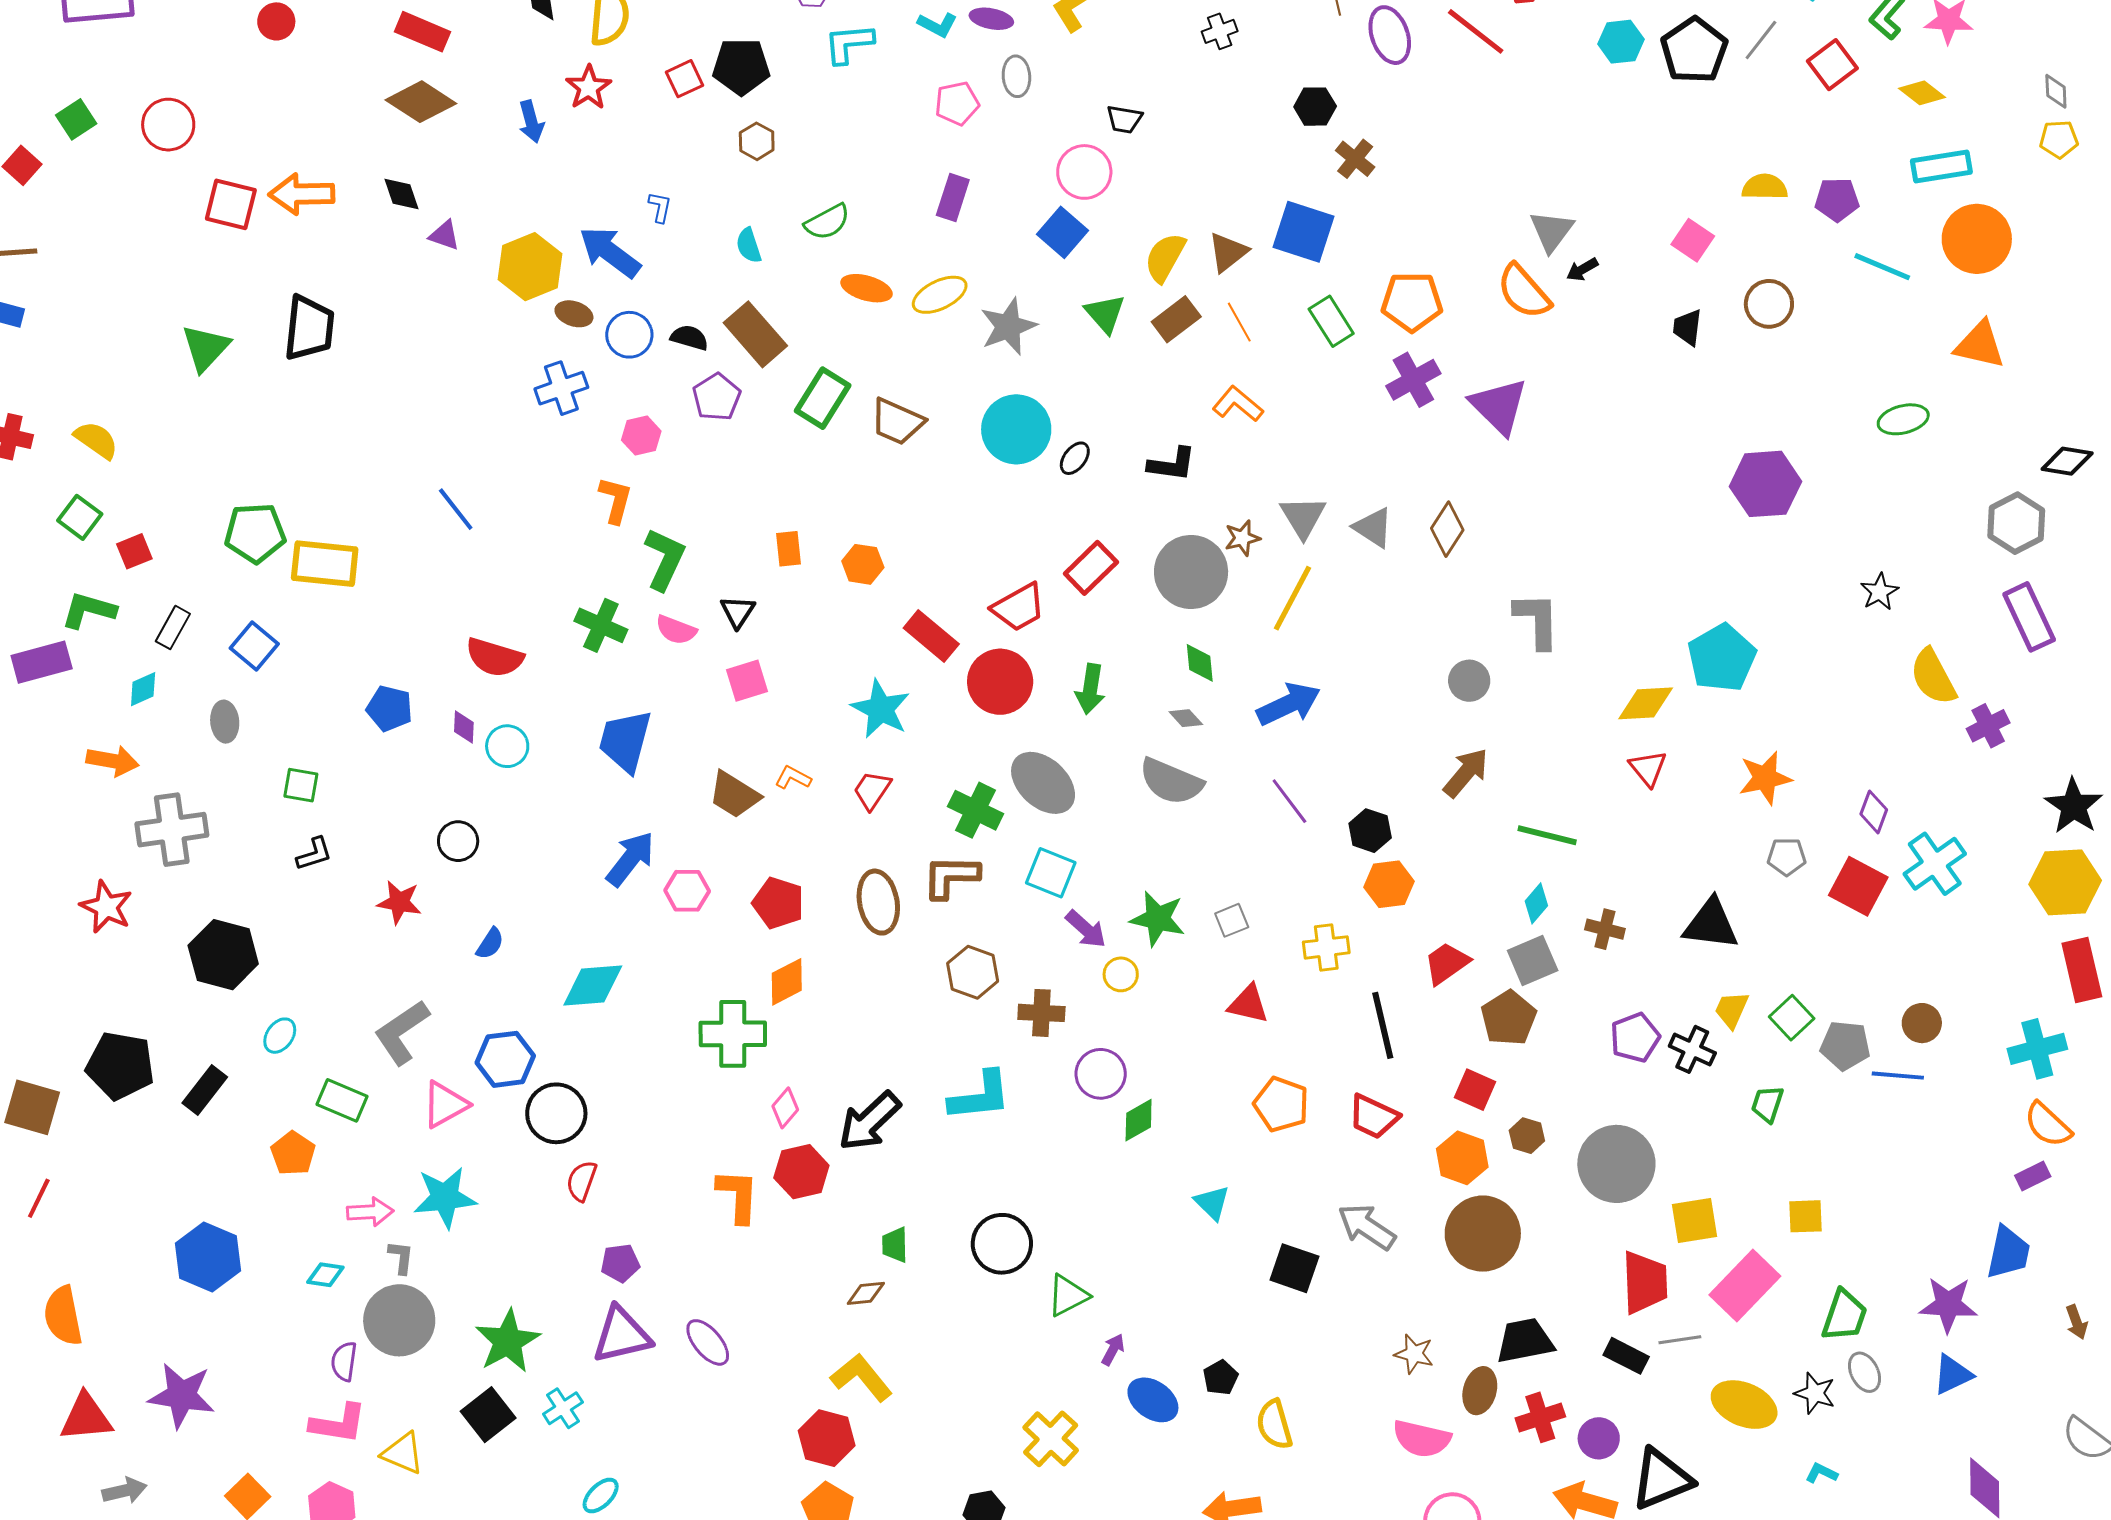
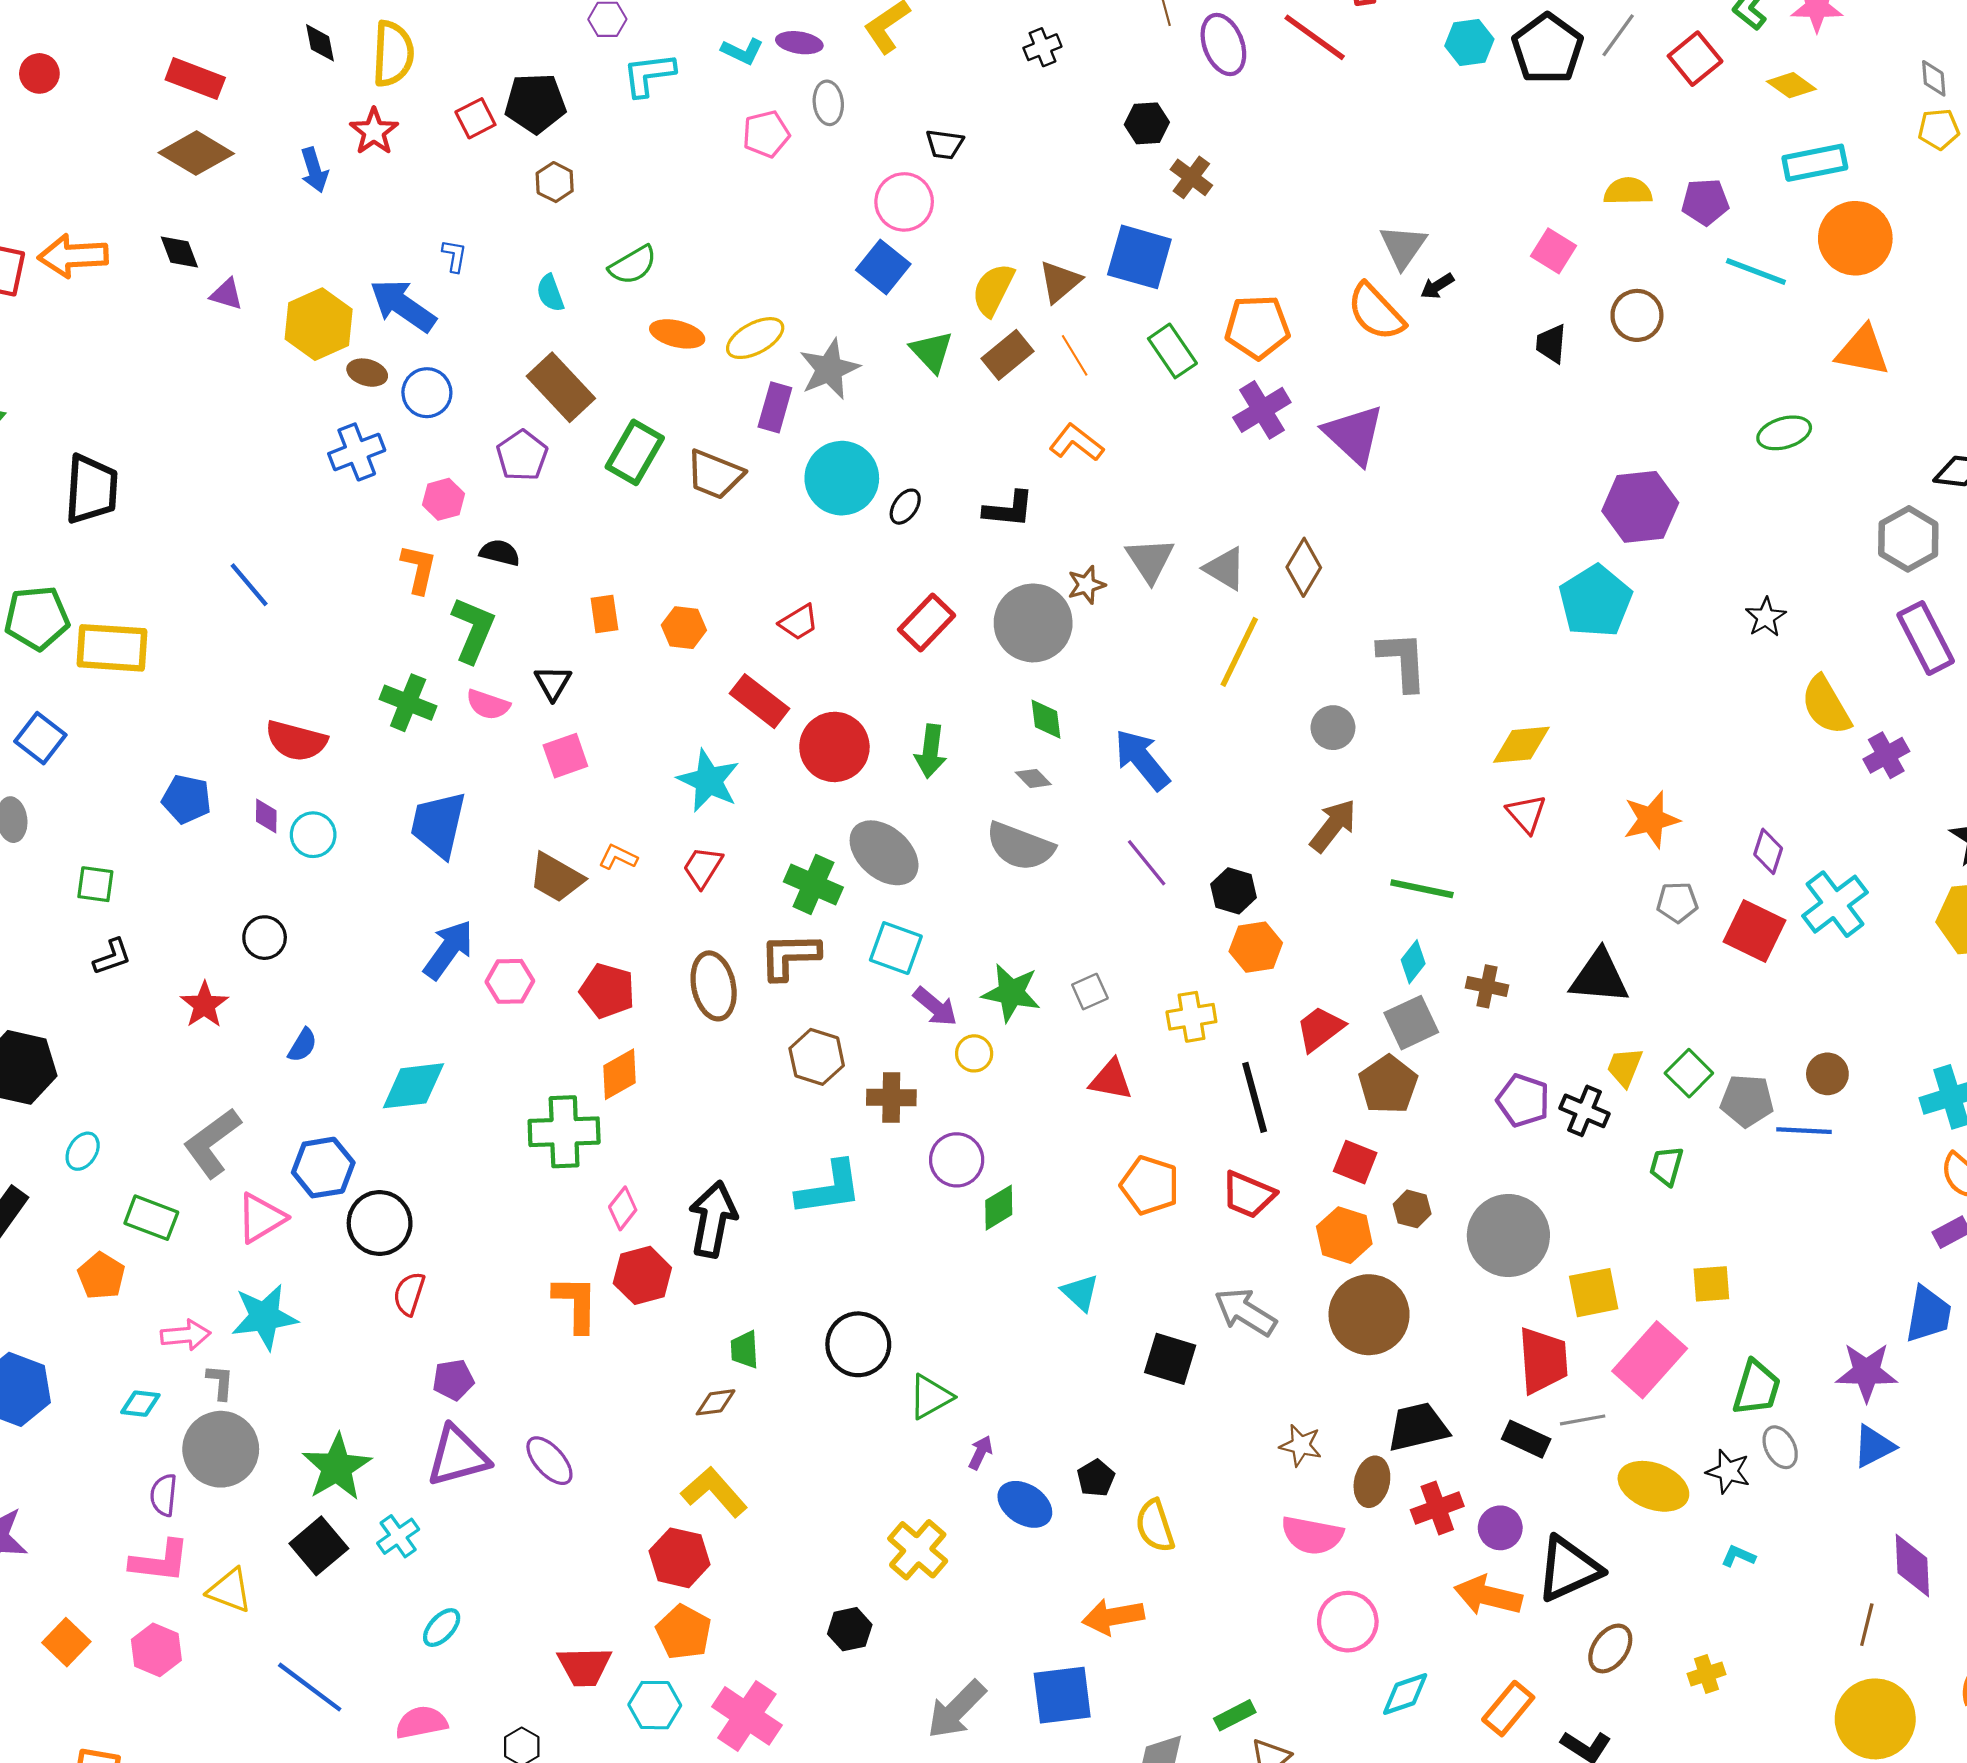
purple rectangle: (953, 198) -> (775, 407), moved
black trapezoid: (309, 328) -> (91, 489), moved
black semicircle: (689, 338) -> (500, 553), moved
yellow line: (1293, 598) -> (1239, 652), moved
red trapezoid: (1019, 607) -> (799, 622), moved, size x0.7
cyan pentagon: (1722, 658) -> (1595, 601), moved
blue arrow: (1289, 704) -> (1142, 760), turned -102
red star: (399, 902) -> (204, 1005), turned 30
purple pentagon: (1635, 1038) -> (1523, 1100), turned -30
black arrow: (870, 1121) -> (713, 1219), turned 146

